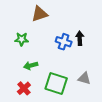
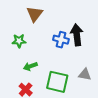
brown triangle: (40, 14) -> (35, 14), turned -30
black arrow: (80, 38) -> (77, 35), size x1.5

